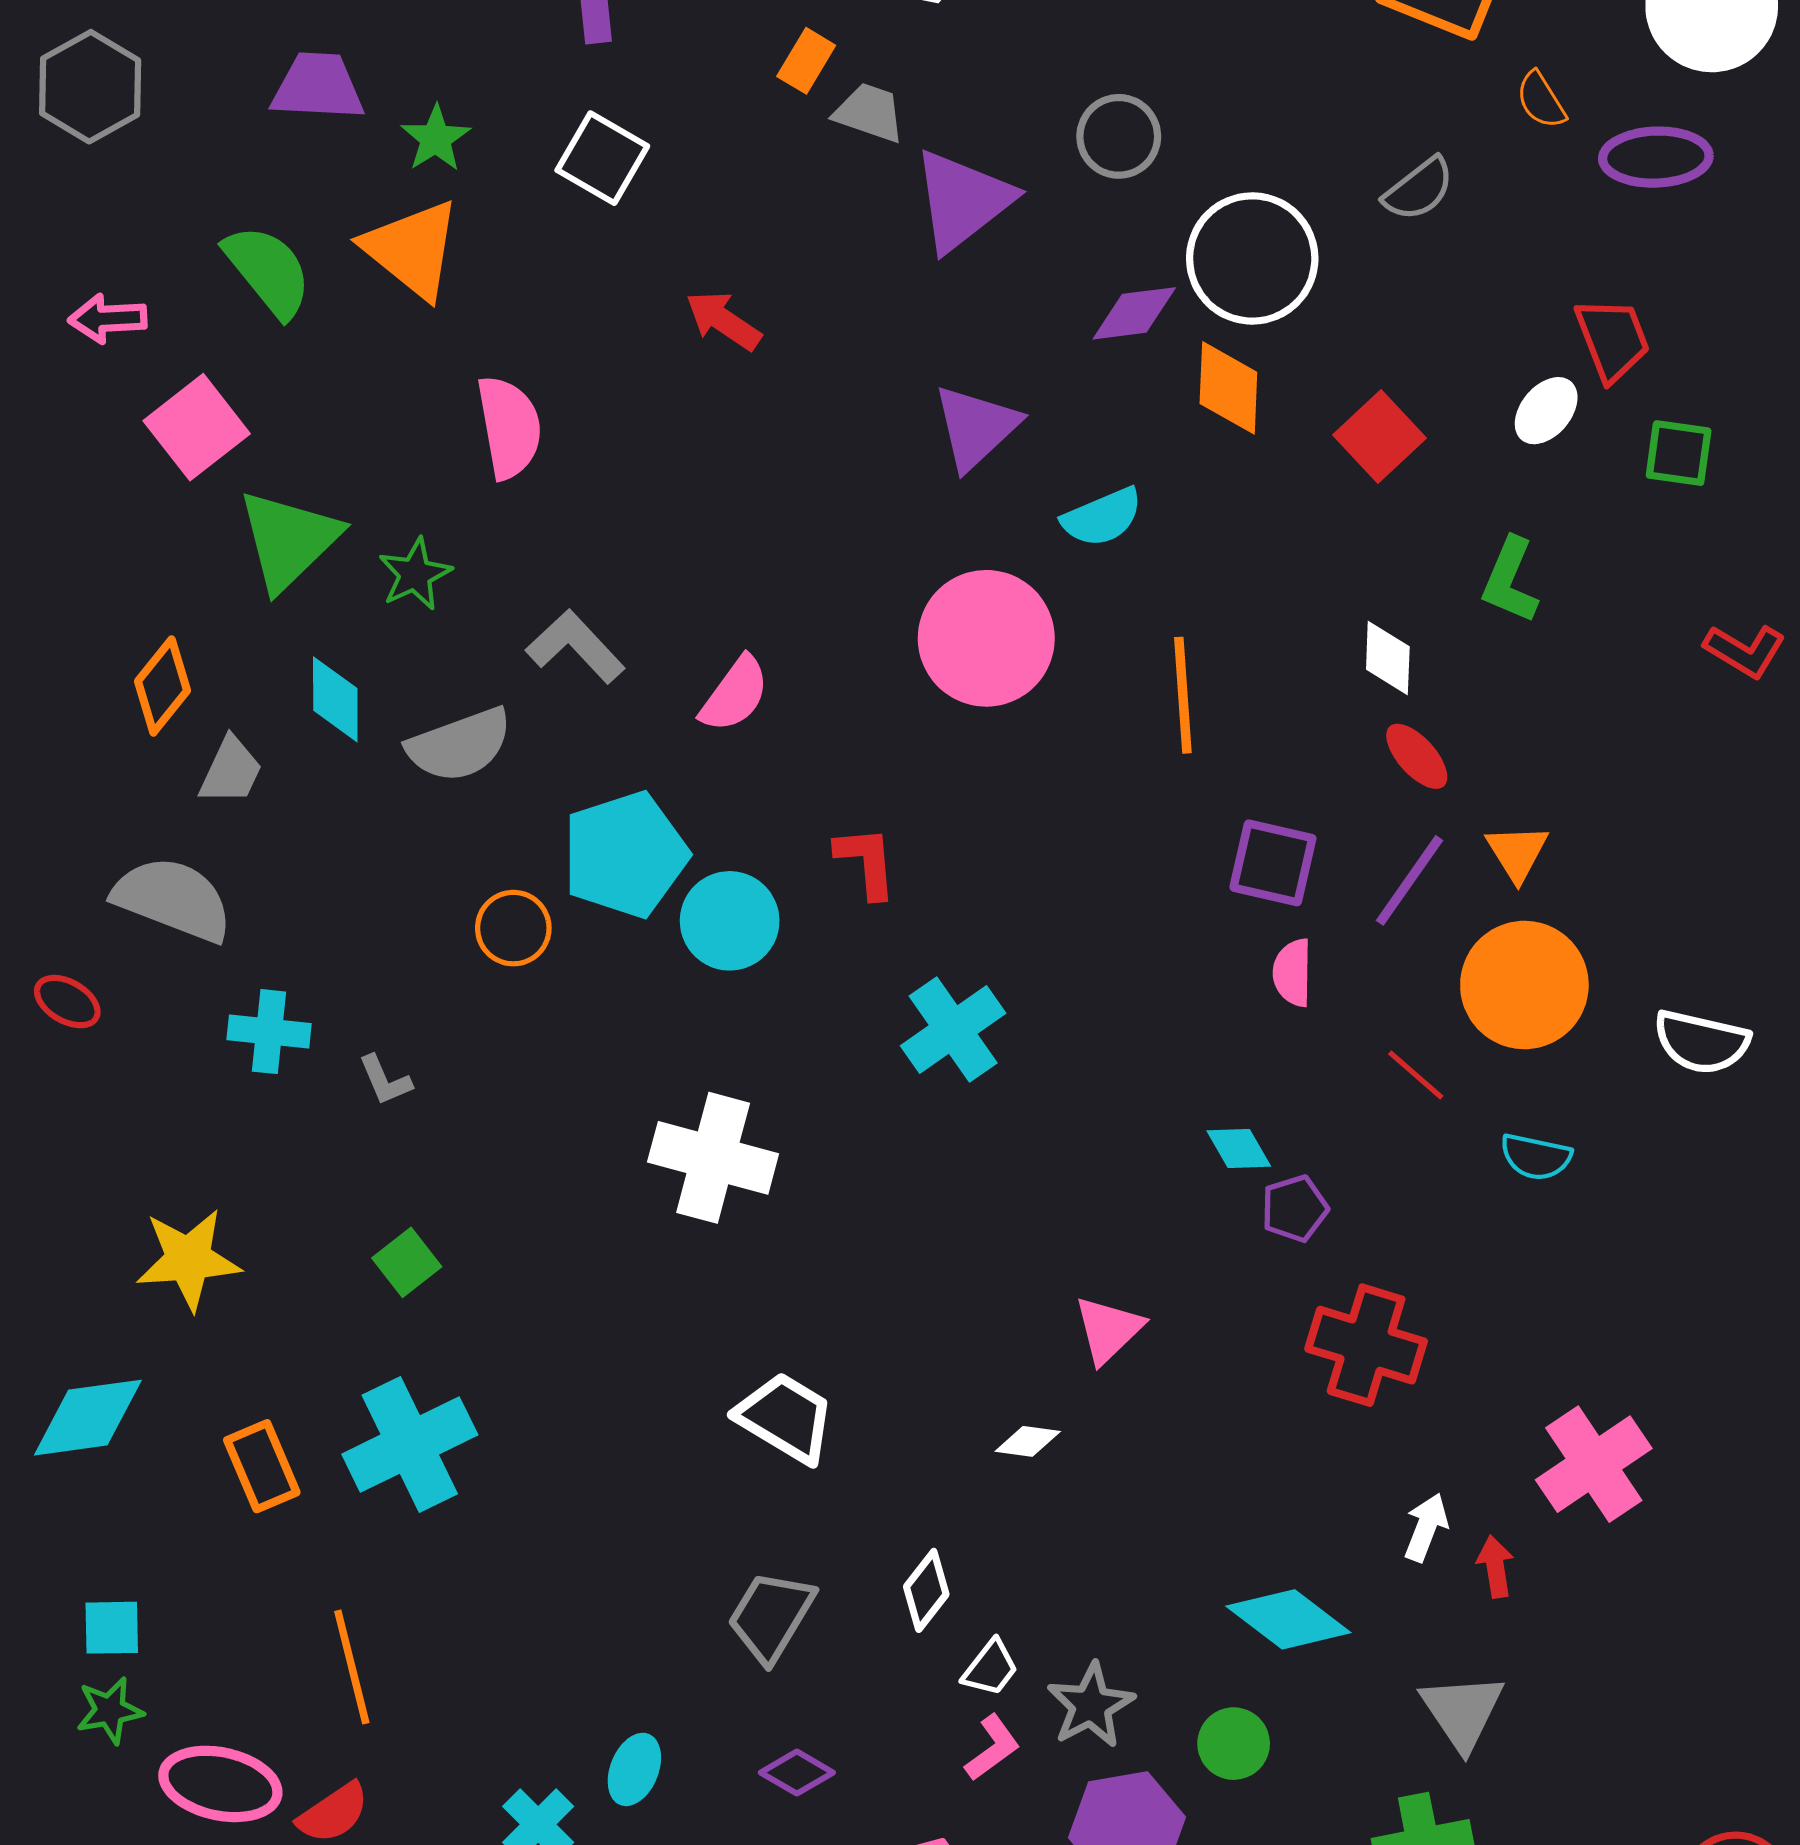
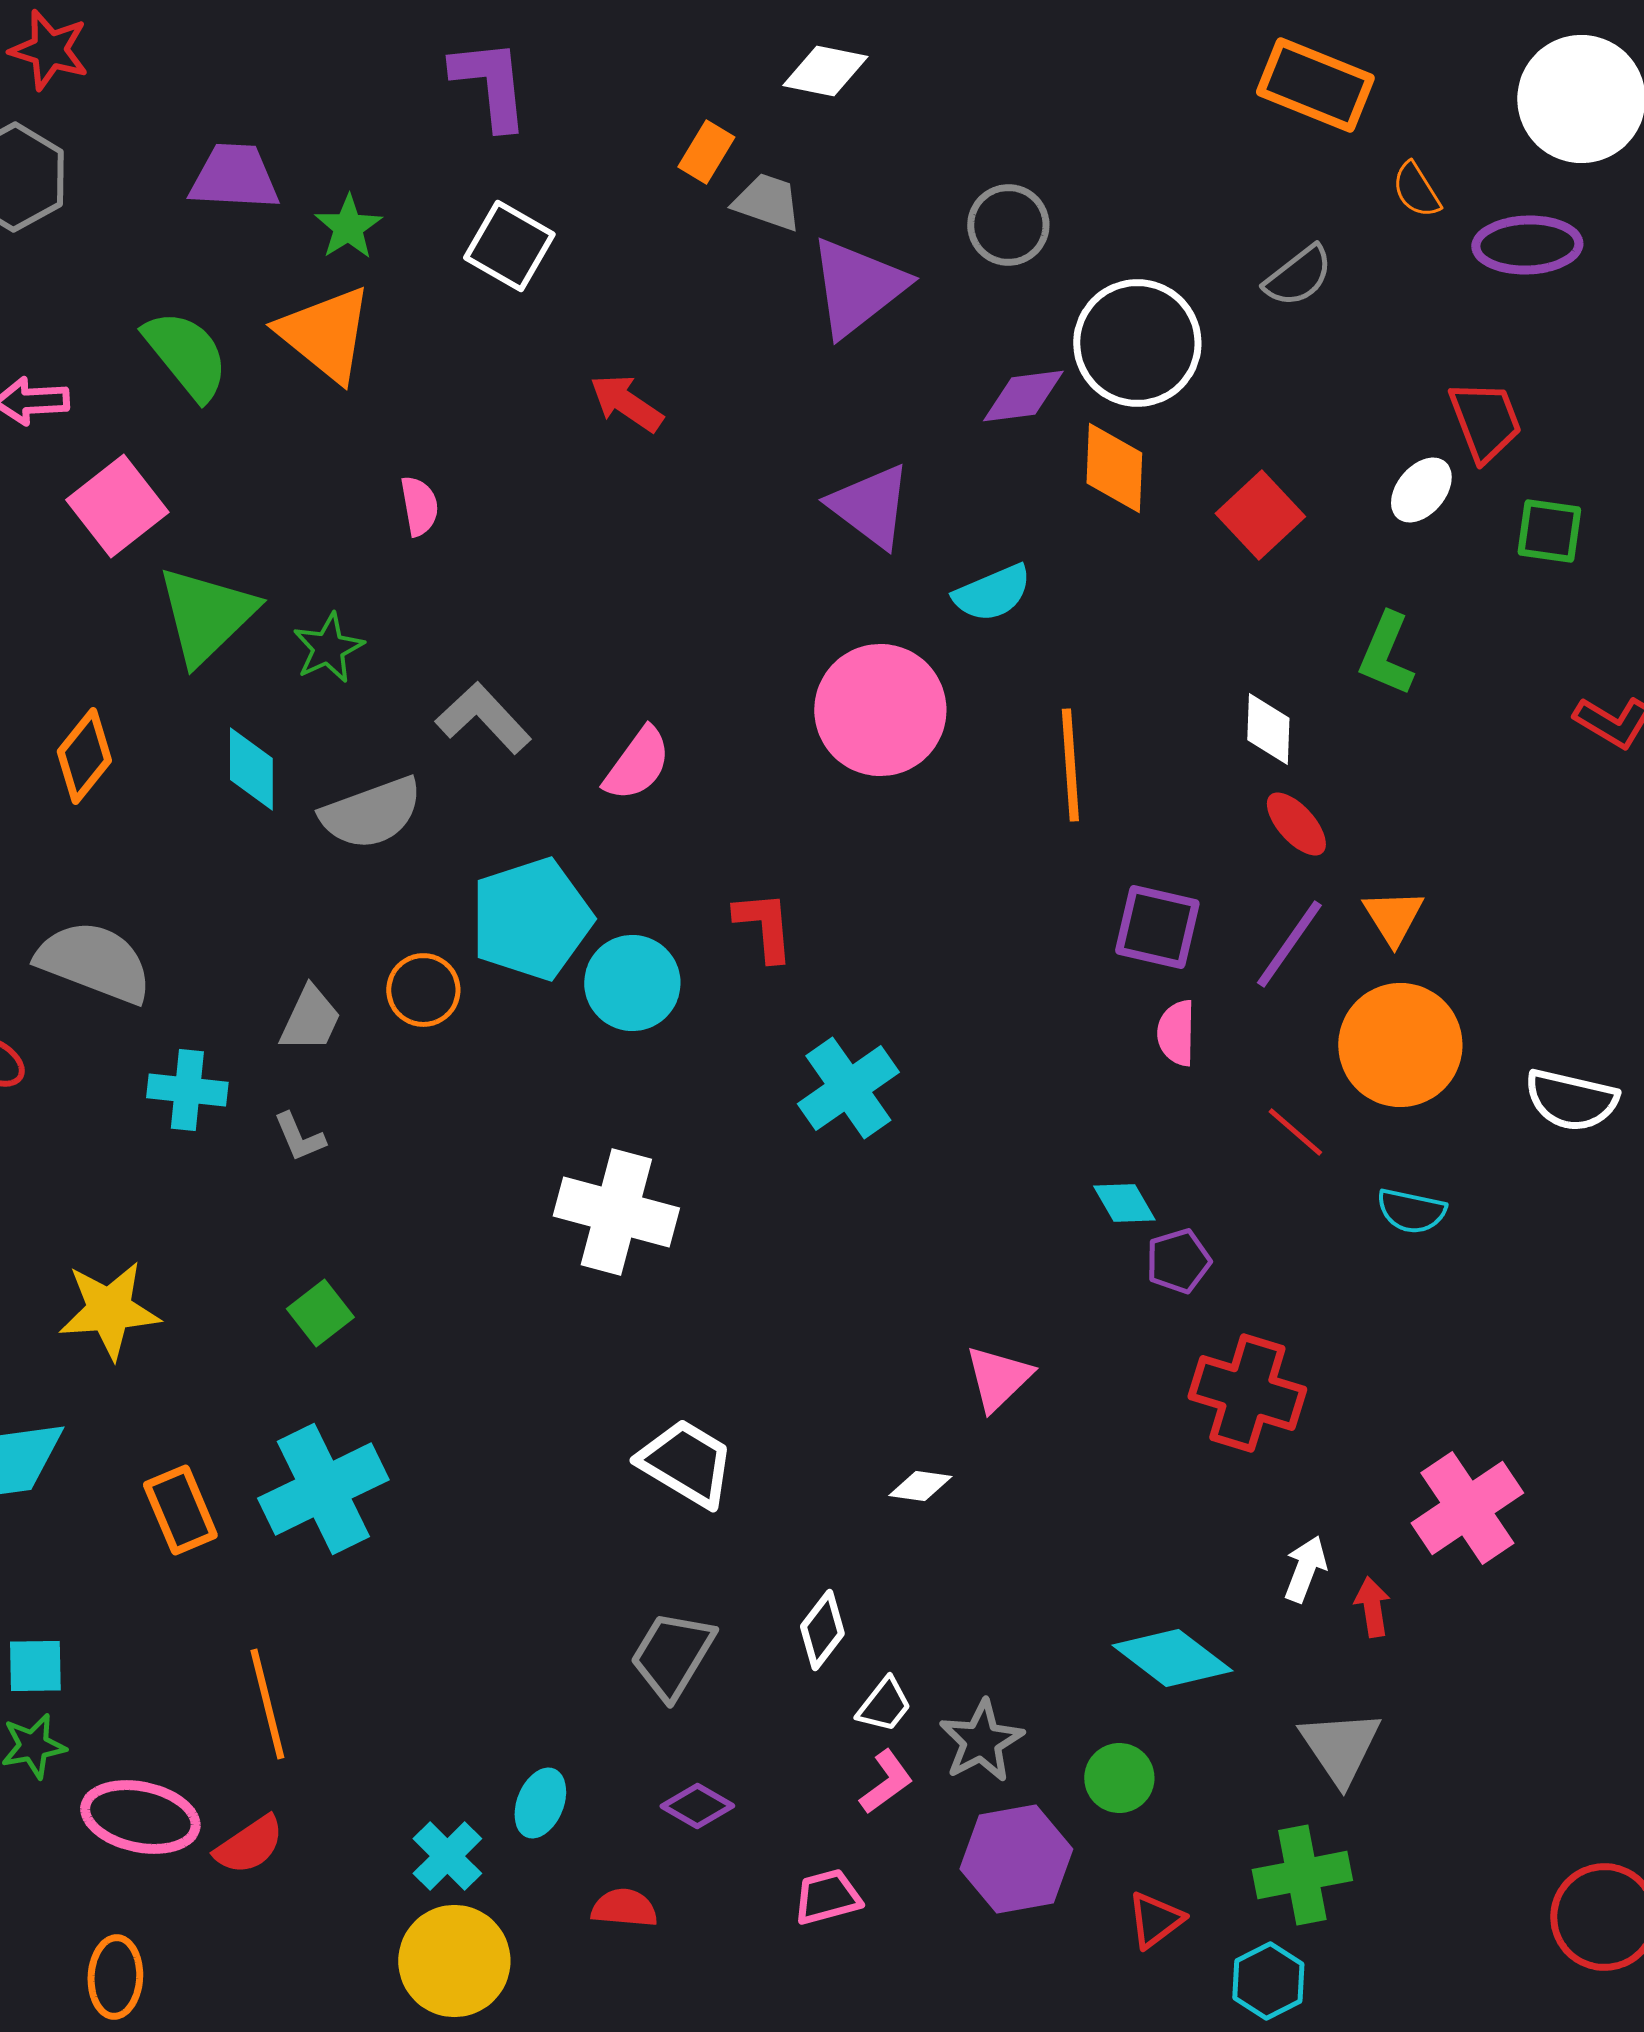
pink semicircle: (509, 427) -> (419, 506), size x0.6
purple triangle: (976, 427) -> (870, 506), turned -40
gray trapezoid: (231, 771) -> (310, 1019), moved

